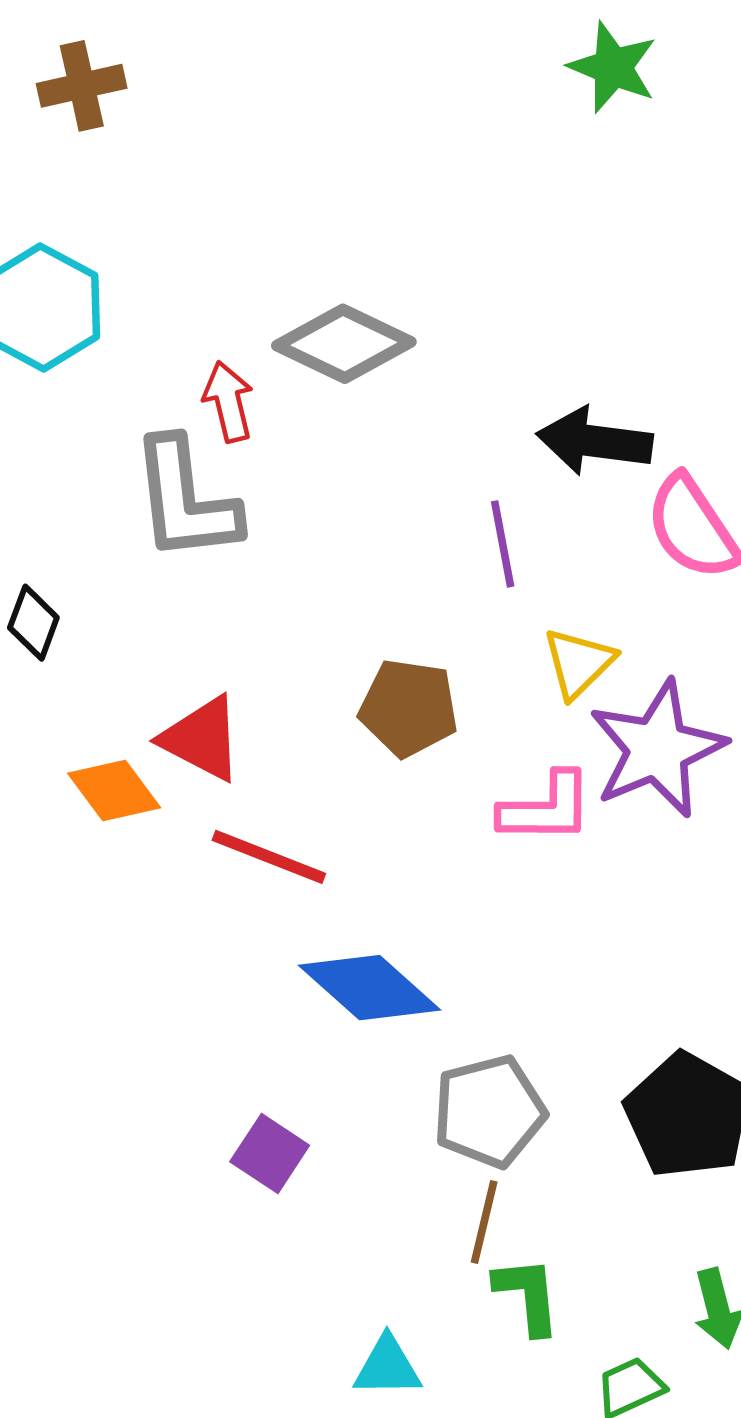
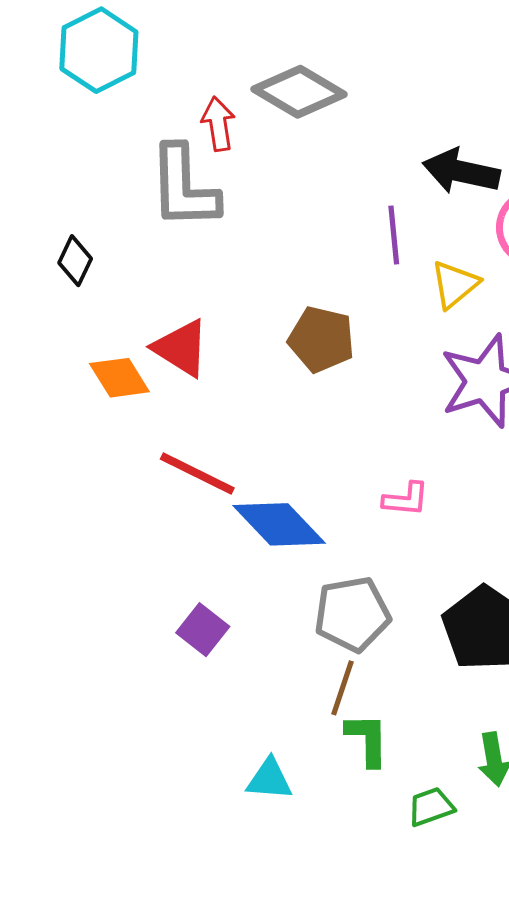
yellow triangle: (579, 663) -> (455, 284), moved
pink L-shape: (546, 808) -> (406, 499), moved, size x0.7
red line: (269, 857) -> (197, 474), moved

